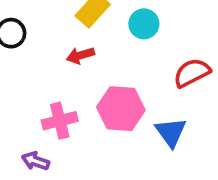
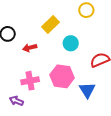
cyan circle: (144, 24) -> (71, 43), moved
red arrow: (80, 55) -> (30, 48), moved

